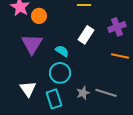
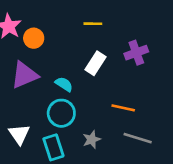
purple triangle: (32, 44) -> (24, 75), turned 35
orange line: (120, 56) -> (123, 108), moved
gray line: (106, 93) -> (138, 138), moved

